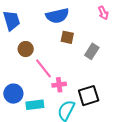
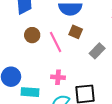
pink line: (43, 68) -> (56, 42), moved

